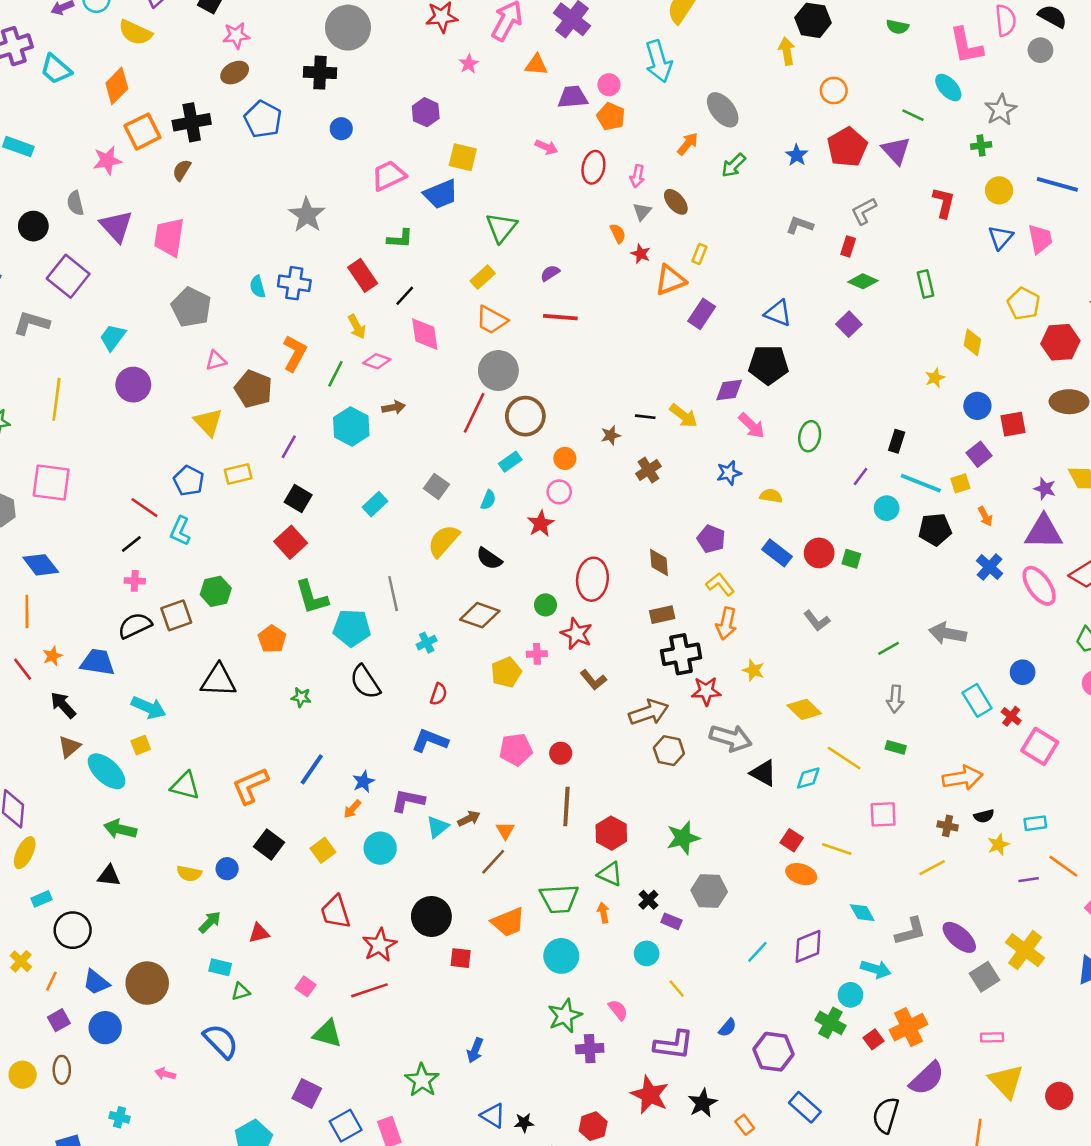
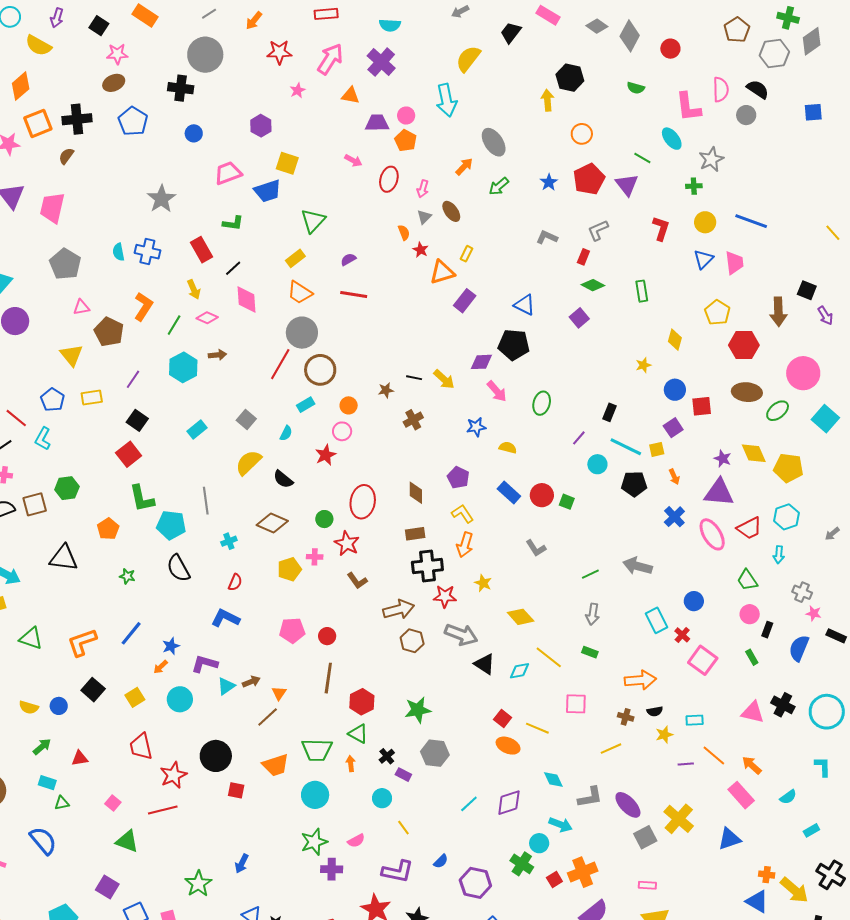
pink semicircle: (618, 1010) -> (356, 841), turned 96

